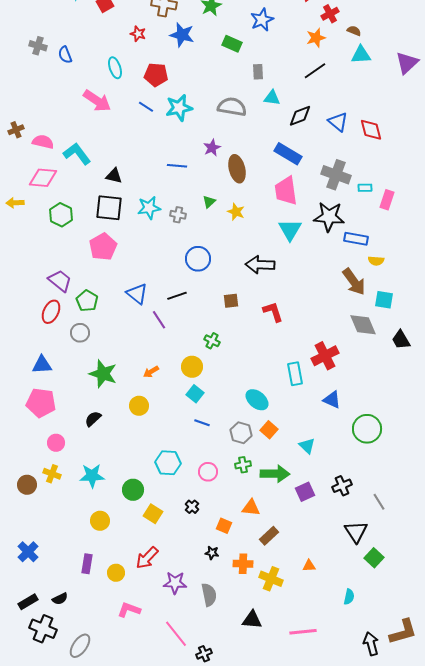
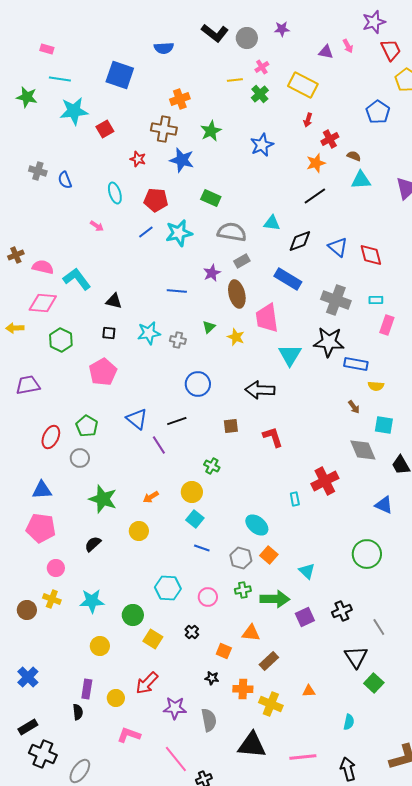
green rectangle: (232, 44) -> (211, 198), moved
gray rectangle: (258, 72) -> (242, 261), moved, turned 63
pink arrow: (97, 101) -> (97, 226), size x0.5
blue line: (146, 107) -> (146, 232), turned -70
cyan rectangle: (365, 188) -> (376, 300), moved
pink trapezoid: (286, 191) -> (267, 318), moved
black square: (109, 208) -> (109, 333), size x0.5
purple trapezoid: (60, 281) -> (28, 385), moved, turned -50
brown arrow: (354, 282) -> (354, 407), size x0.5
cyan rectangle: (295, 374) -> (295, 499), size x0.6
blue triangle: (332, 400) -> (384, 505), moved
black semicircle: (60, 599) -> (78, 712), moved, turned -70
black triangle: (252, 620) -> (252, 745), size x1.4
black arrow: (371, 644) -> (348, 769), moved

